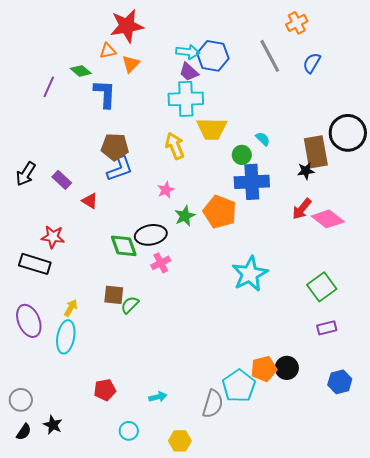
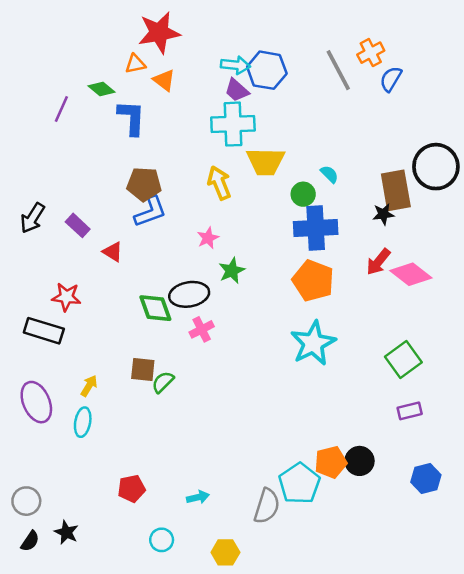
orange cross: (297, 23) -> (371, 53), moved
orange triangle: (131, 64) -> (164, 80), turned -36
orange pentagon: (220, 212) -> (313, 281), moved
cyan ellipse: (66, 337) -> (83, 422), size x0.7

